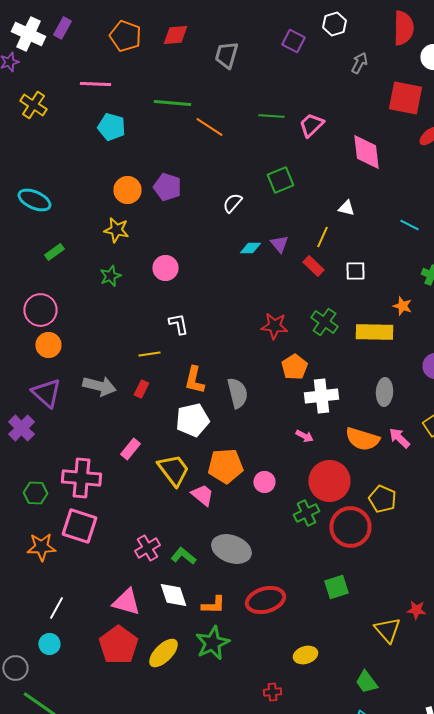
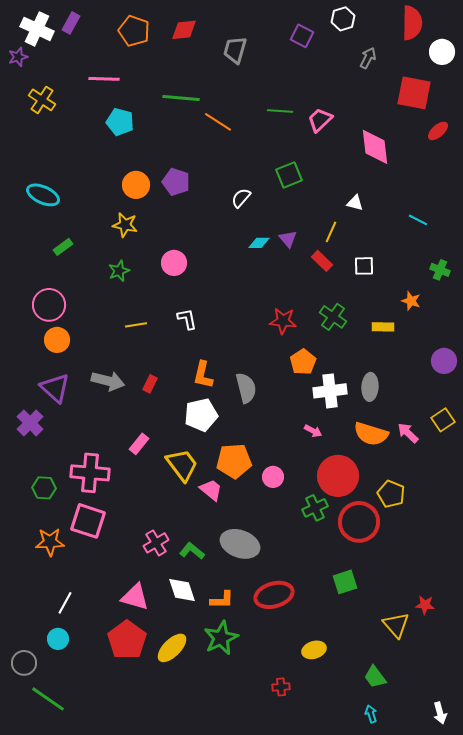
yellow rectangle: (374, 332) -> (383, 327), size x0.6
yellow line: (149, 354) -> (136, 325), moved
gray ellipse: (384, 392) -> (370, 387), moved

